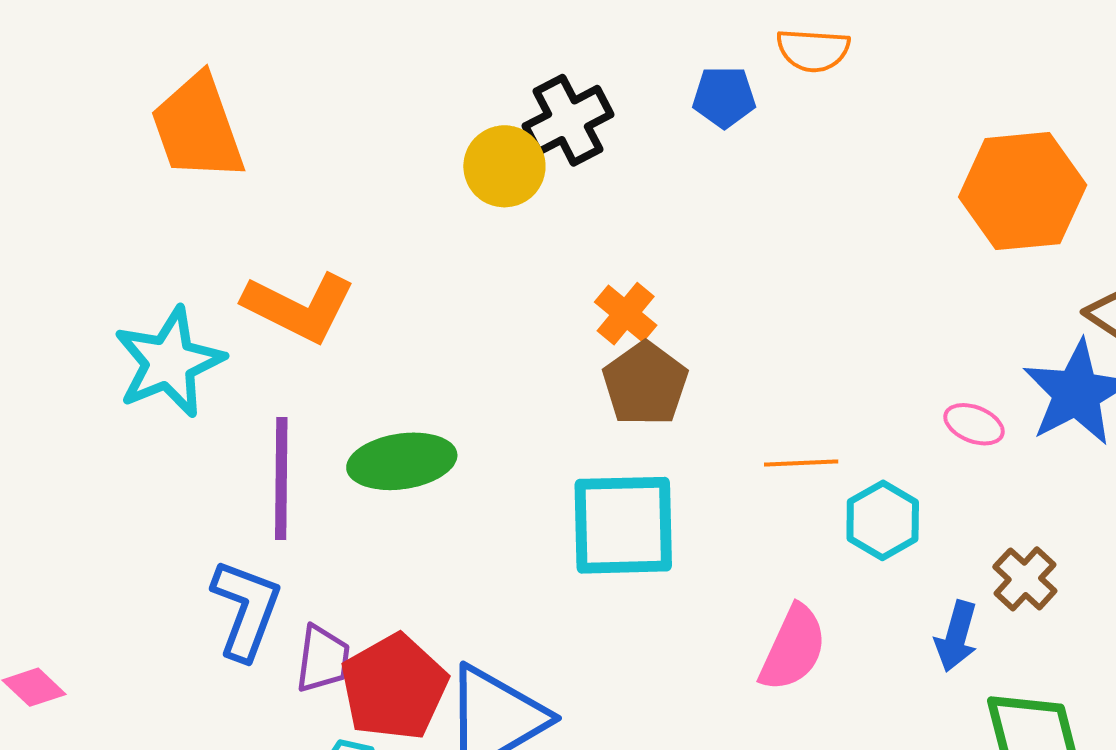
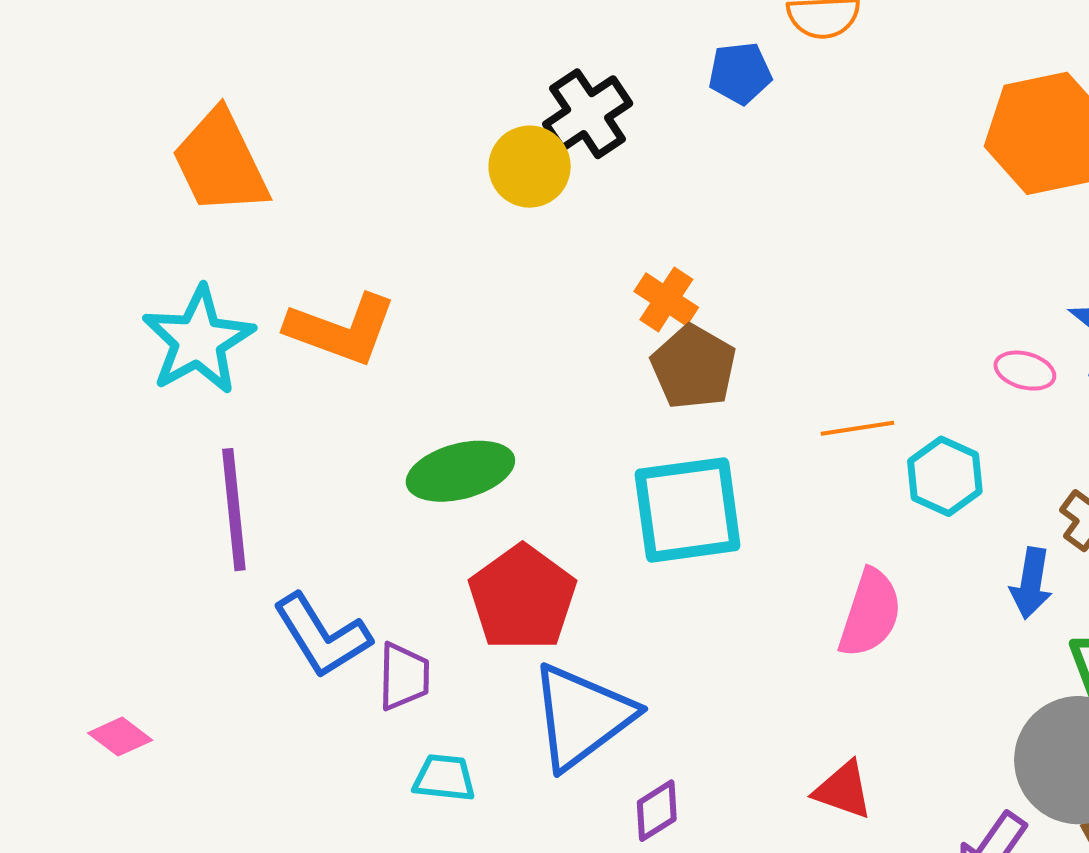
cyan star: (169, 362) -> (198, 340), moved
purple line: (281, 478) -> (234, 510), moved
blue L-shape: (246, 609) -> (322, 636), turned 134
red pentagon: (394, 687) -> (522, 598), moved

